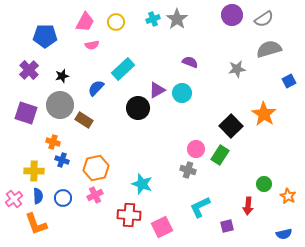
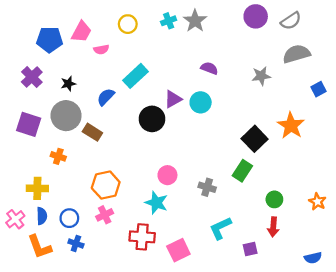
pink trapezoid: (85, 22) -> (81, 32), moved
pink circle: (196, 149) -> (167, 175), moved
blue cross: (62, 160) -> (76, 243), moved
green circle: (264, 184) -> (274, 199), moved
orange star: (288, 196) -> (317, 202), moved

